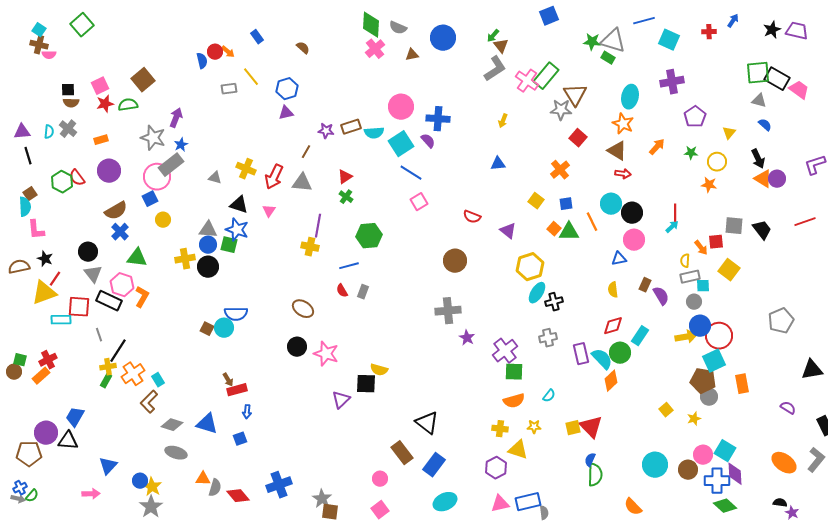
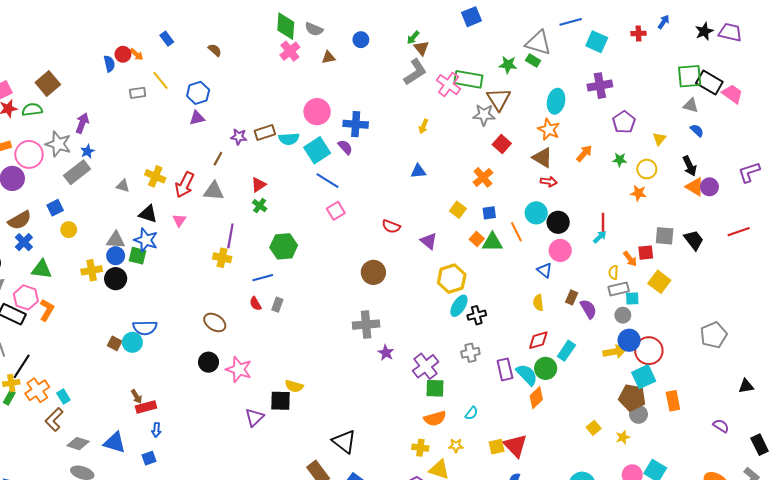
blue circle: (443, 38) -> (361, 40), size x0.6
green star: (592, 42) -> (508, 65), moved
green rectangle: (546, 76) -> (468, 79), turned 60
pink circle: (157, 177) -> (29, 154), moved
blue triangle: (619, 259) -> (545, 270), turned 49
black triangle: (812, 370) -> (746, 386), size x0.7

